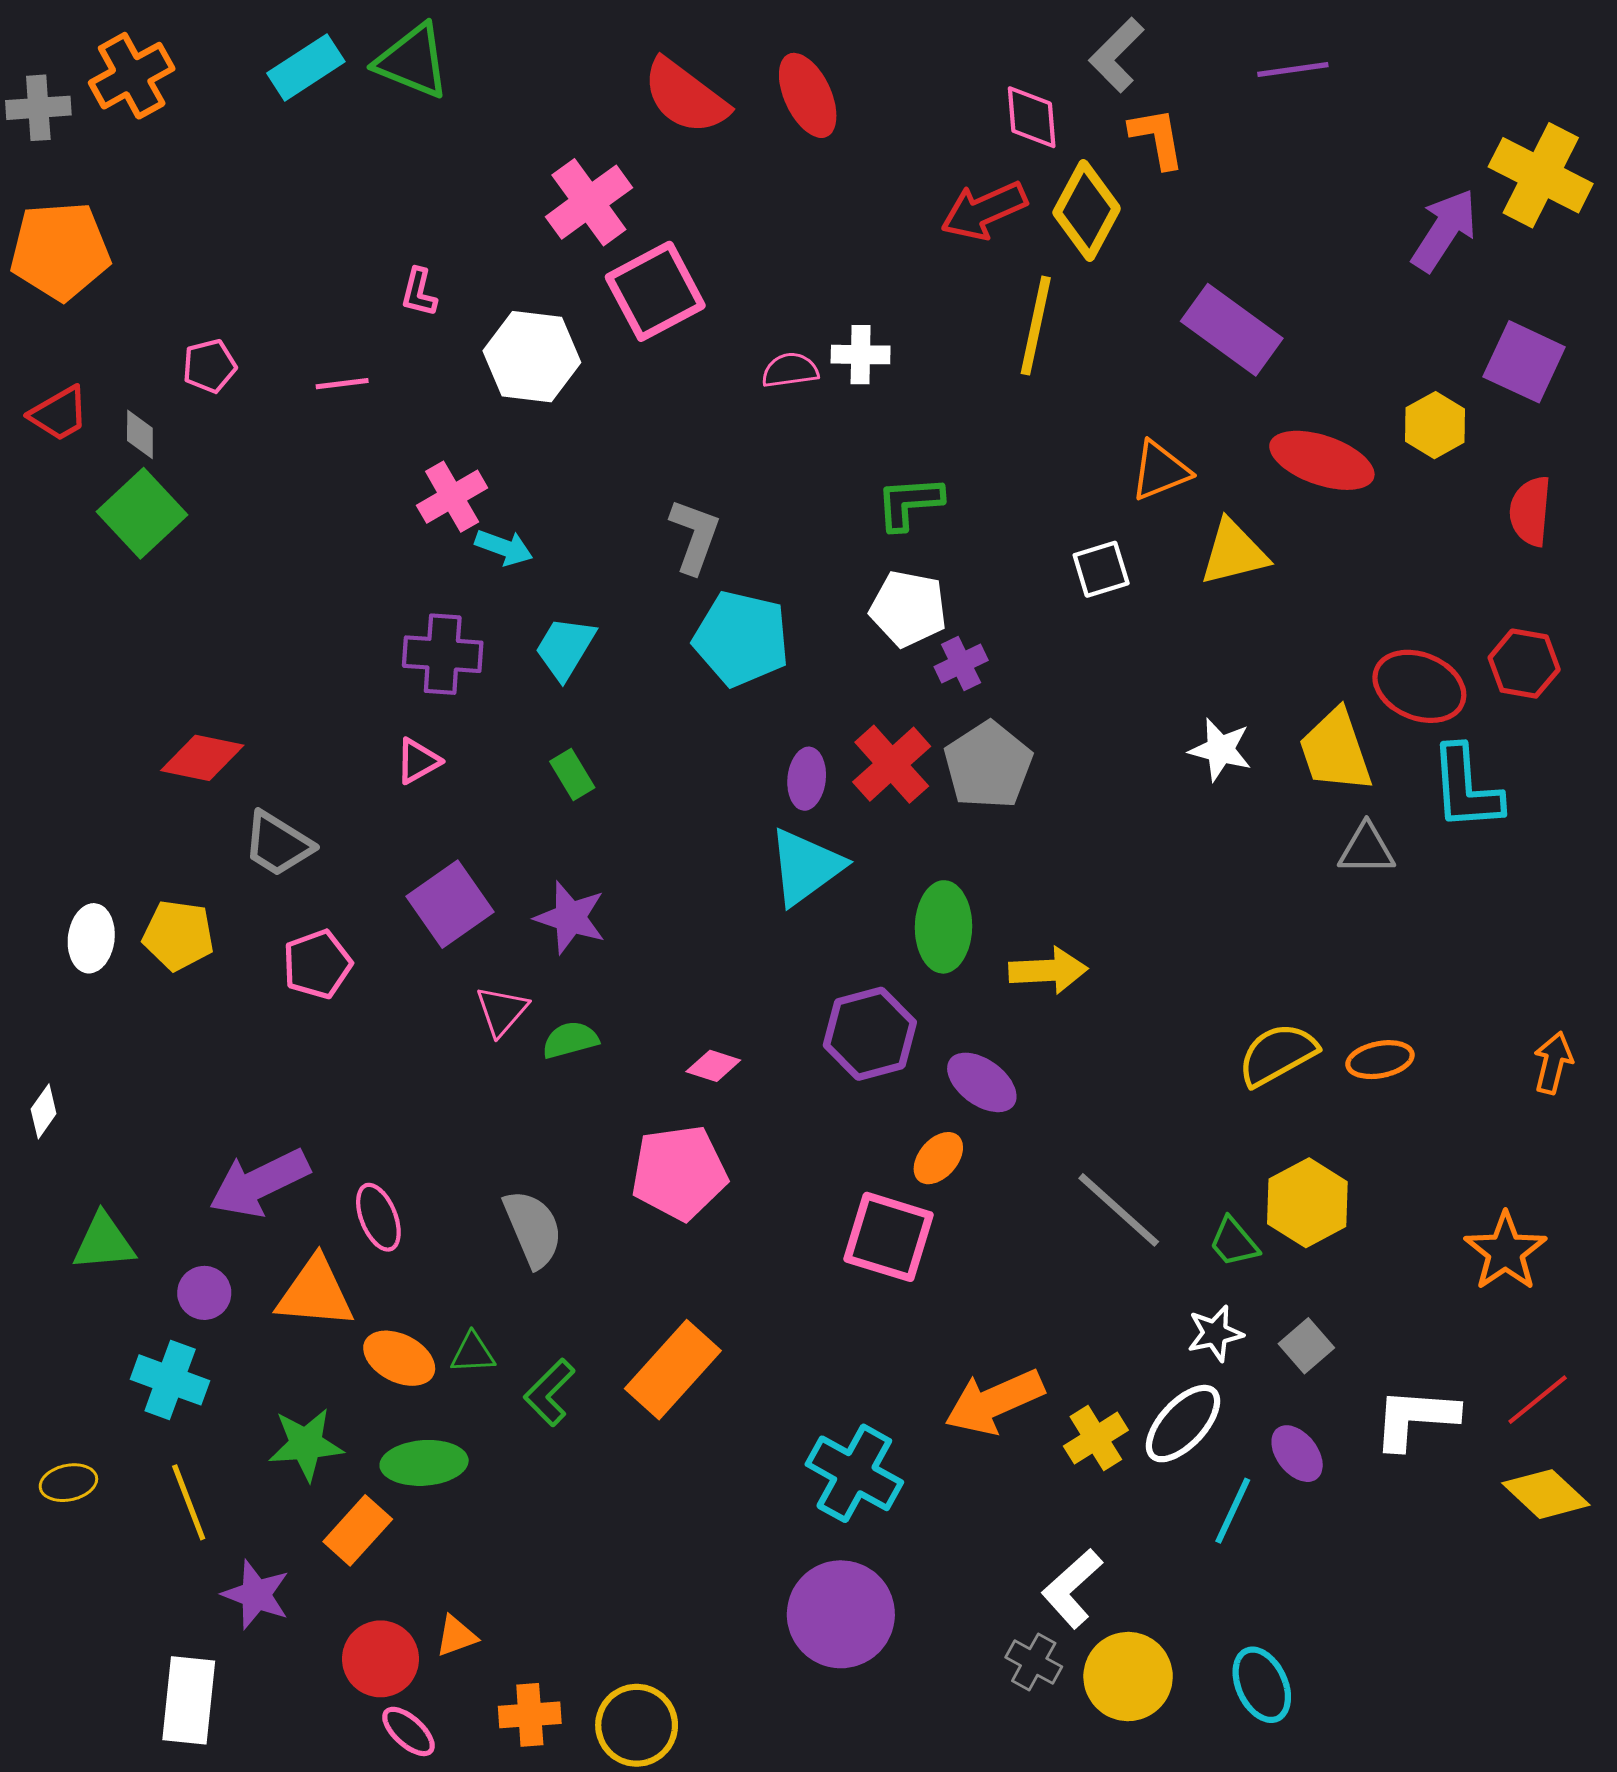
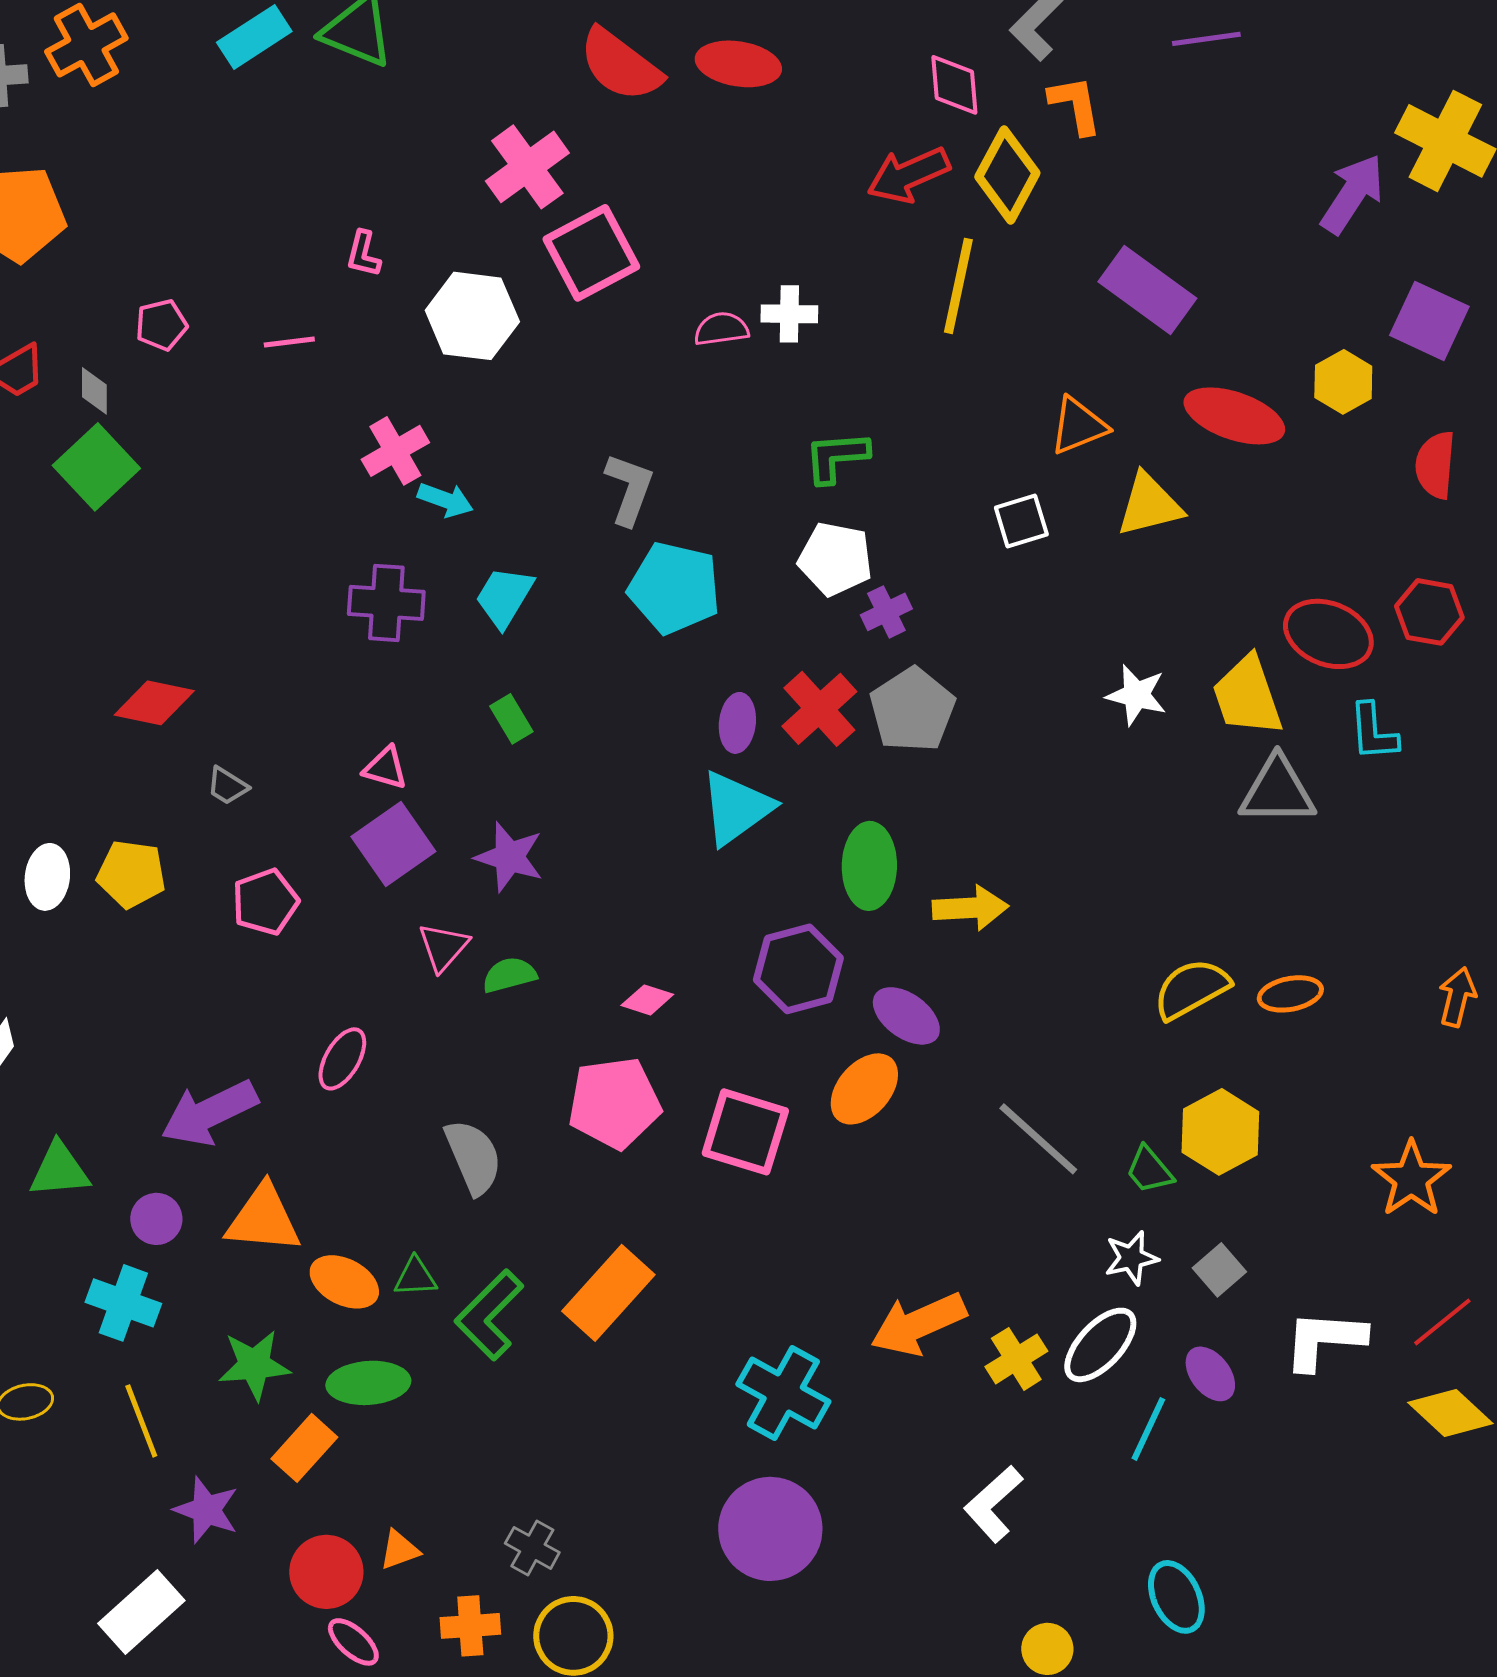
red ellipse: (808, 95) -> (738, 64), turned -56
pink triangle: (418, 761) -> (385, 768), moved, turned 45
cyan L-shape: (1466, 788) -> (1373, 732), size x0.7
gray trapezoid: (278, 844) -> (227, 786), size x0.6
gray triangle: (1367, 849) -> (1277, 791), size x1.4
orange ellipse: (938, 1158) -> (864, 1089), size x1.4
pink ellipse: (378, 1217) -> (342, 1059), moved, turned 52
pink square: (889, 1237) -> (745, 1132), moved
green L-shape: (550, 1392) -> (489, 1315), size x1.4
gray cross: (1034, 1662) -> (532, 1548), moved
yellow circle: (1128, 1677) -> (1047, 1649), moved, size x0.6
white rectangle: (189, 1700) -> (141, 1612), turned 42

